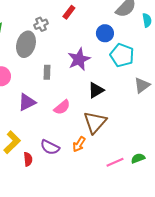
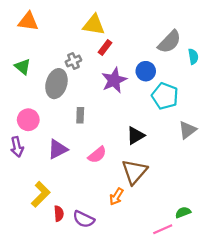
purple star: (79, 59) -> (114, 80), moved
purple semicircle: (50, 147) -> (84, 219), moved
pink line: (115, 162) -> (163, 229), moved

